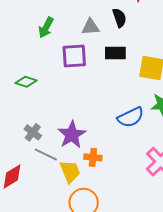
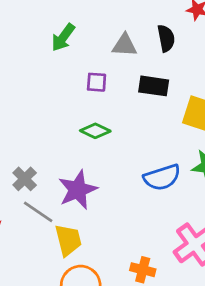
purple square: (74, 56) -> (97, 82), size x0.6
green diamond: (26, 82) -> (95, 131), moved
orange cross: (93, 157) -> (143, 270), moved

